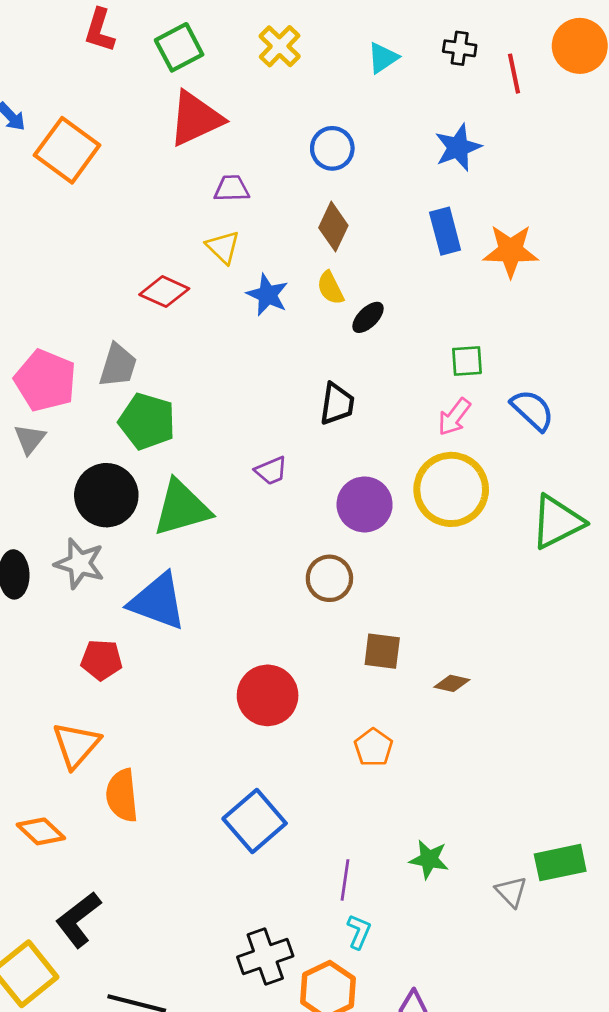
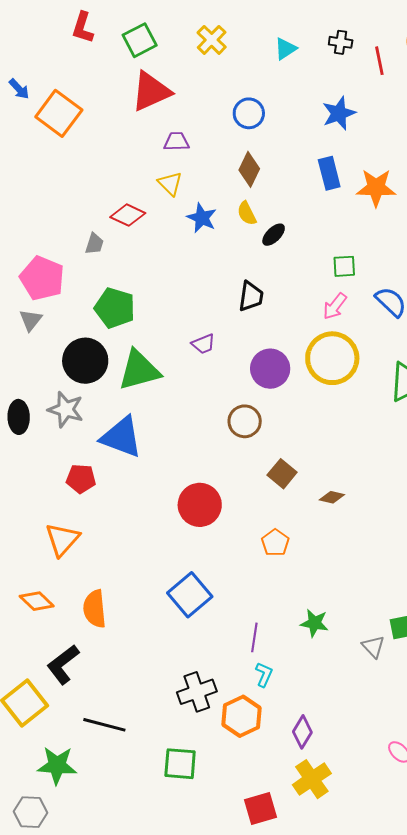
gray trapezoid: (118, 365) -> (94, 244), moved, size x0.7
brown square: (382, 651) -> (282, 474), turned 32
orange semicircle: (122, 795) -> (95, 609), moved

